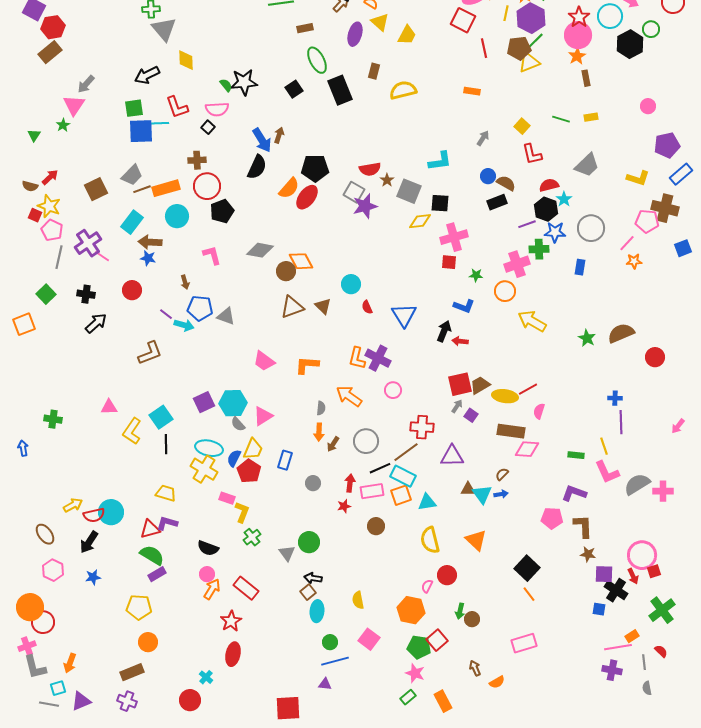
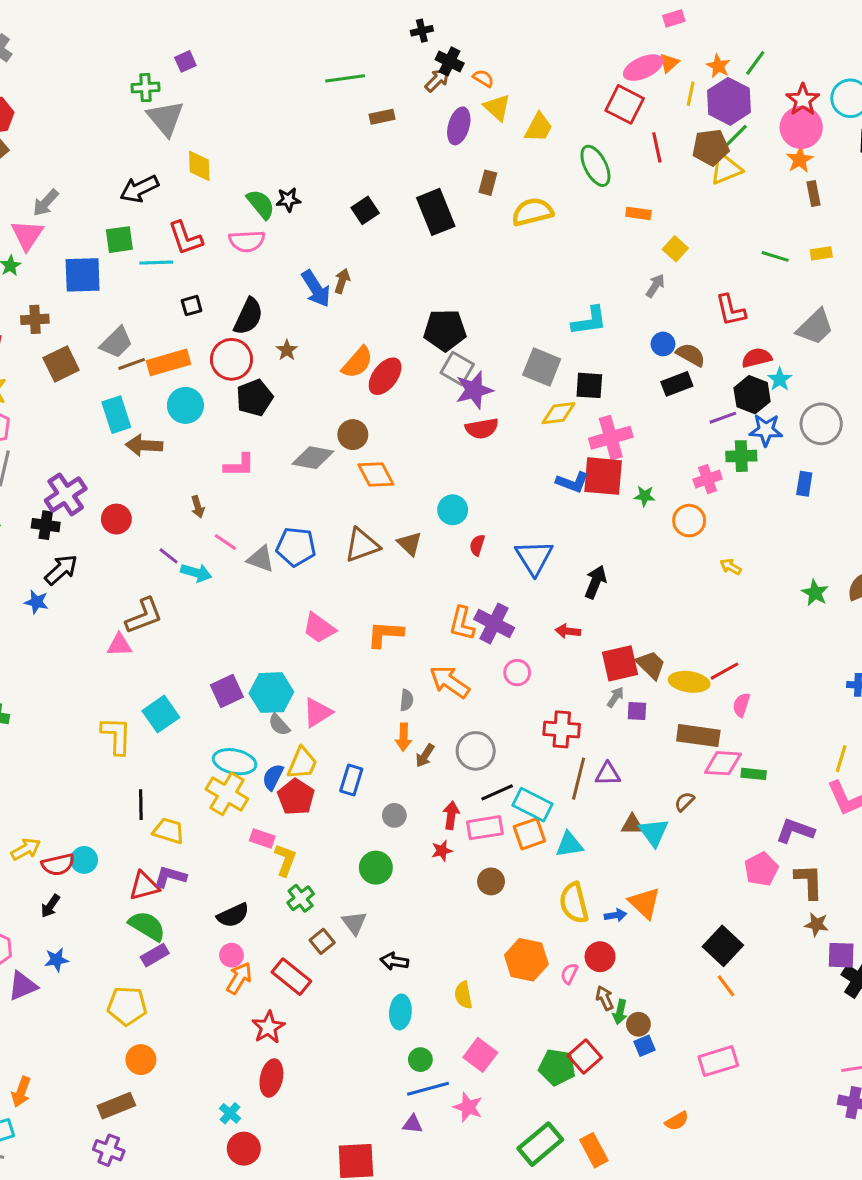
green ellipse: (317, 60) -> (595, 166), moved
black star: (244, 82) -> (288, 200), size x0.6
green semicircle: (226, 85) -> (261, 204), size x1.5
yellow square: (522, 126) -> (675, 249), moved
black square: (208, 127) -> (192, 306), moved, turned 32
blue square: (141, 131) -> (83, 275), moved
brown cross: (197, 160) -> (35, 319), moved
black semicircle: (257, 167) -> (248, 316), moved
black pentagon: (315, 168) -> (445, 330), moved
red semicircle: (370, 169) -> (482, 428), moved
brown star: (387, 180) -> (287, 350), moved
cyan rectangle: (132, 222) -> (116, 415), turned -55
purple cross: (88, 243) -> (66, 494), moved
pink L-shape: (212, 255) -> (239, 465), turned 105
pink line: (102, 256) -> (225, 542), moved
blue star: (148, 258) -> (36, 602), moved
red square: (449, 262) -> (603, 476), size x1.8
pink cross: (517, 264) -> (708, 479), size x0.7
brown circle: (286, 271) -> (353, 435), moved
blue L-shape: (464, 306) -> (572, 482), moved
red semicircle: (367, 307) -> (477, 545), turned 40
blue pentagon: (200, 308) -> (296, 547), moved
yellow arrow: (532, 321) -> (731, 567), size x0.5
red arrow: (460, 341) -> (568, 631), moved
brown trapezoid: (480, 385) -> (651, 665), turned 75
pink triangle: (109, 407) -> (119, 645), moved
purple square: (471, 415) -> (637, 711), turned -32
yellow L-shape: (132, 431) -> (116, 736), turned 148
black line: (166, 444) -> (141, 805), moved
yellow line: (604, 446) -> (841, 759), turned 36
brown line: (406, 452) -> (579, 779), moved, turned -40
green rectangle: (576, 455) -> (754, 774), moved
purple triangle: (452, 456) -> (608, 774), size x0.7
blue arrow: (501, 494) -> (615, 915), moved
cyan circle: (111, 512) -> (84, 860), size x0.7
pink pentagon: (552, 518) -> (761, 869), turned -30
black arrow: (89, 542) -> (50, 906), size x0.7
green circle: (309, 542) -> (376, 868), moved
black semicircle: (208, 548) -> (233, 915), turned -45
brown square: (308, 592) -> (322, 941), moved
blue square: (599, 609) -> (645, 1046), moved, turned -32
orange hexagon: (411, 610) -> (526, 960), moved
brown arrow: (475, 668) -> (605, 998), moved
pink star: (415, 673) -> (468, 1107), moved
green rectangle: (408, 697) -> (540, 1144), size x1.8
red circle: (190, 700) -> (244, 1149), moved
purple triangle: (81, 701) -> (23, 986), moved

